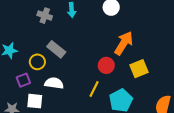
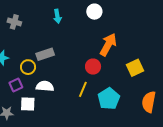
gray cross: (45, 16) -> (14, 22), moved
gray rectangle: (56, 49) -> (45, 54), turned -54
yellow square: (139, 69) -> (135, 68), moved

